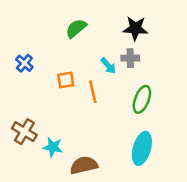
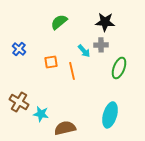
green ellipse: (142, 99) -> (119, 68), moved

